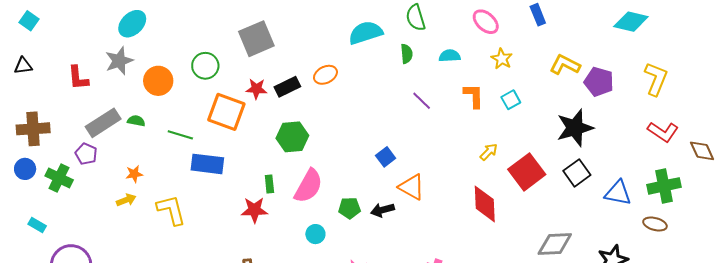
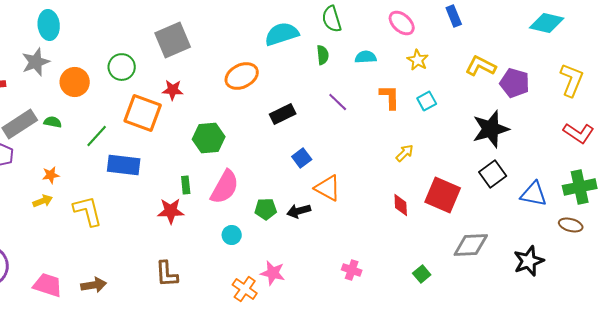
cyan ellipse: (132, 24) -> (49, 25), turned -52
orange ellipse: (325, 75) -> (242, 76), size x1.4
black rectangle: (287, 87) -> (283, 114), moved
green line: (180, 135) -> (97, 136), turned -65
red square: (527, 172) -> (443, 195), moved, turned -30
red diamond: (485, 204) -> (401, 205), size x0.6

